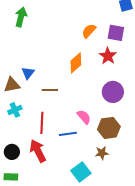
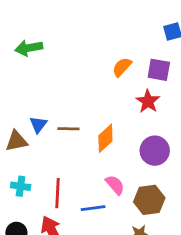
green arrow: (21, 17) -> (29, 48), turned -114
orange diamond: (76, 63) -> (105, 138), moved
brown line: (50, 90) -> (68, 129), moved
cyan cross: (15, 110) -> (21, 186), moved, turned 32

